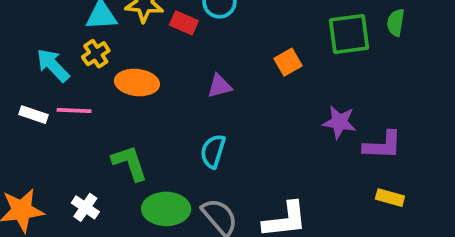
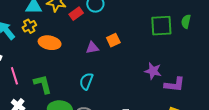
red rectangle: (184, 23) -> (76, 14), turned -64
orange square: (288, 62) -> (113, 40), moved
pink line: (74, 111) -> (14, 76), moved, turned 66

